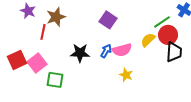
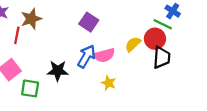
green line: (162, 22) -> (163, 24), moved, turned 60
blue arrow: (106, 51) -> (86, 56), size x1.5
black star: (80, 53) -> (58, 71), moved

